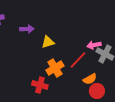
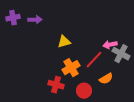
purple arrow: (27, 29) -> (35, 20), moved
red circle: (97, 91) -> (84, 91), moved

